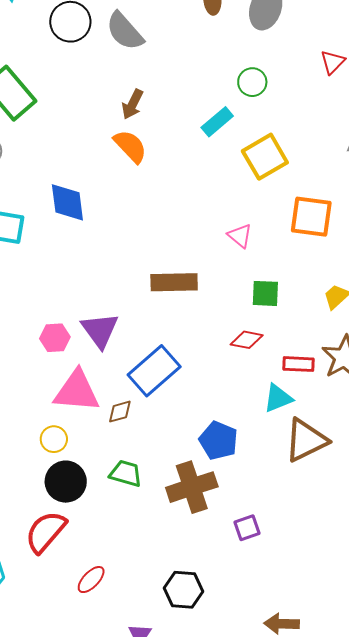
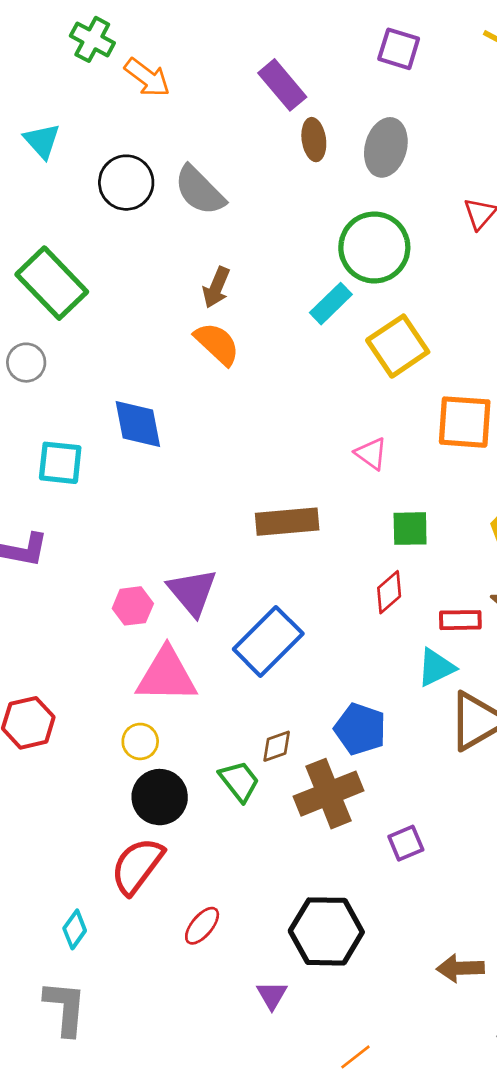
green circle: (252, 82) -> (374, 247), size x1.8
red diamond: (247, 340) -> (389, 592), turned -48
brown diamond: (120, 412) -> (277, 746), moved
green trapezoid: (126, 473) -> (239, 781), turned 40
black hexagon: (184, 590) -> (326, 931), size x1.4

